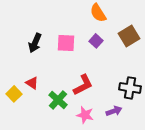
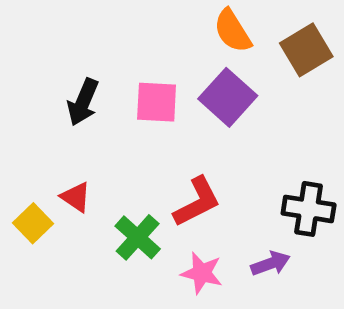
brown square: (129, 36) -> (306, 50), moved
purple square: (96, 41) -> (228, 97), size x1.6

